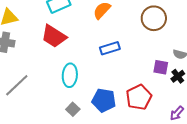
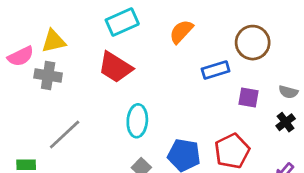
blue rectangle: (110, 48) -> (216, 70), moved
purple square: (161, 67) -> (249, 97), moved

